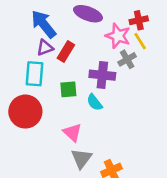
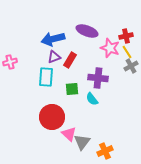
blue arrow: (44, 24) -> (53, 39), turned -65
gray cross: (127, 59) -> (131, 66), moved
red circle: (25, 112) -> (52, 117), moved
pink triangle: (72, 132) -> (69, 134), moved

